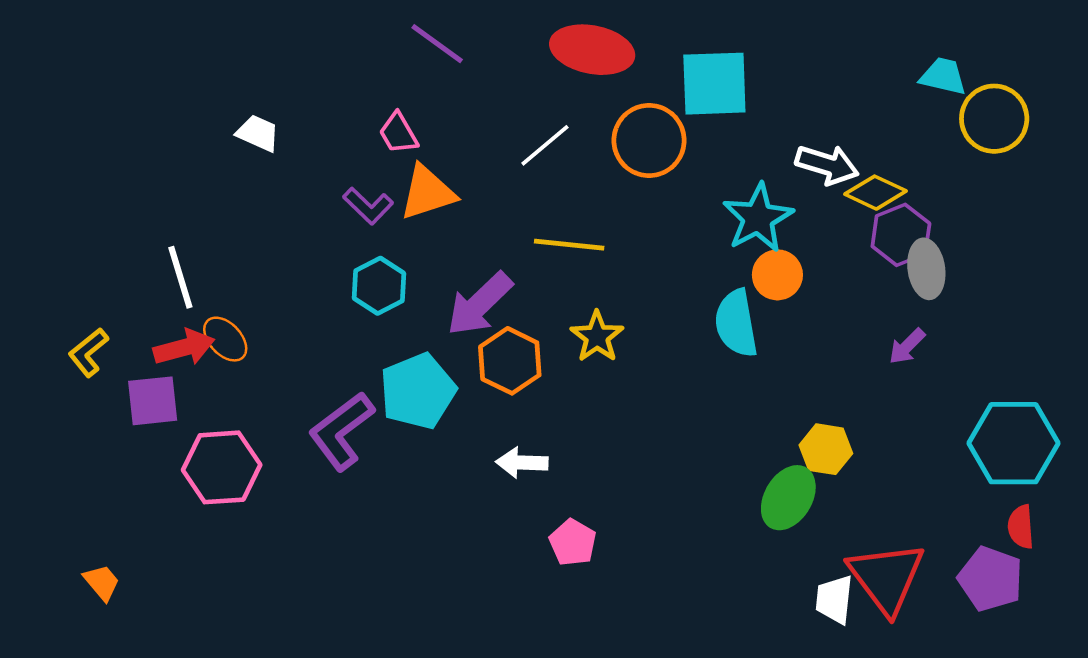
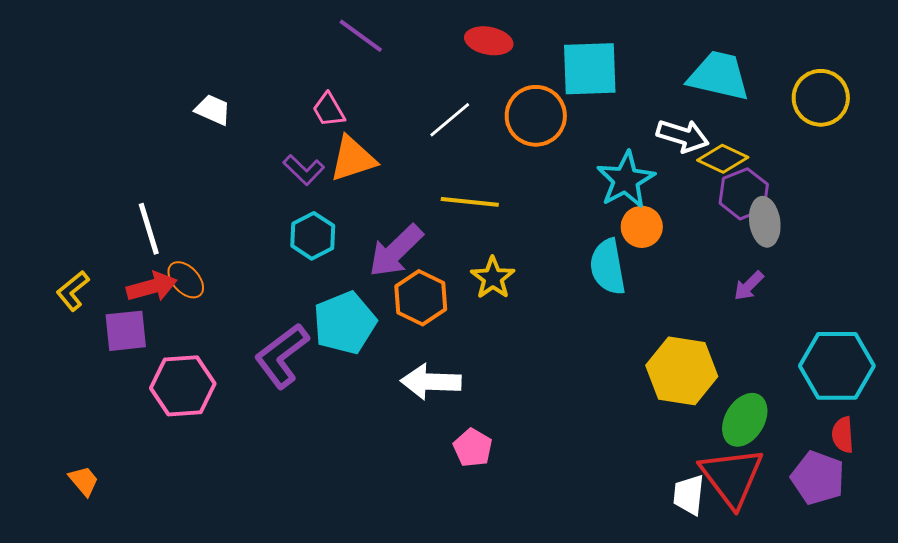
red ellipse: (592, 50) -> (489, 41), size x0.7
cyan trapezoid: (943, 76) -> (719, 76), moved, size x1.6
yellow hexagon: (826, 449) -> (682, 371), size x1.6
white arrow: (522, 463) -> (431, 382), size x1.4
green ellipse: (788, 498) -> (745, 420), moved

